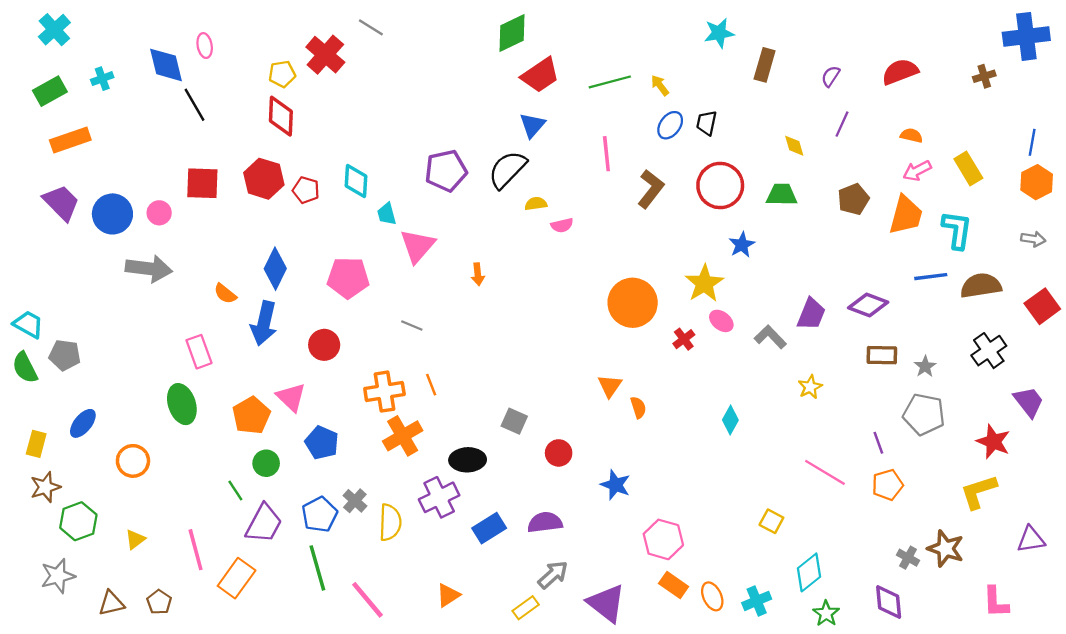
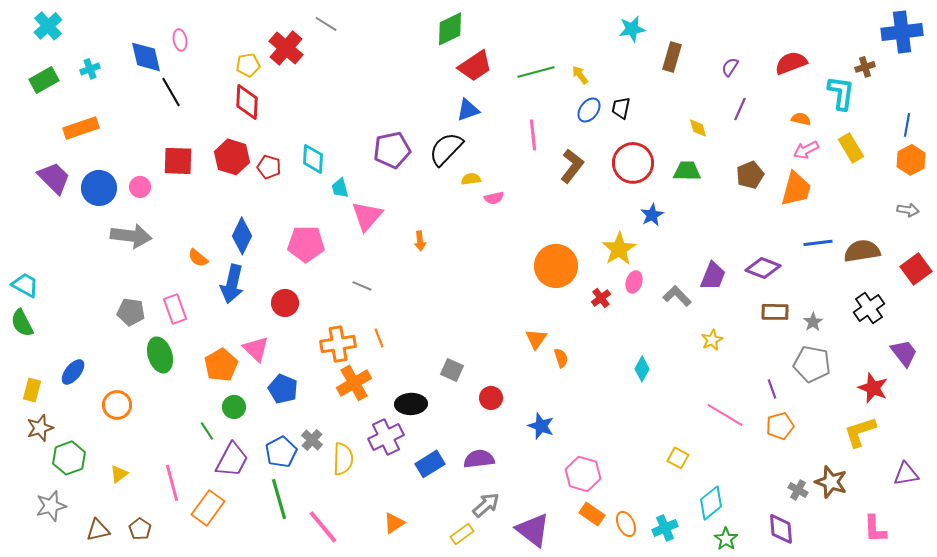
blue triangle: (532, 125) -> (468, 110), turned 30
orange rectangle: (70, 140) -> (81, 128), moved
cyan L-shape: (957, 230) -> (841, 93), moved
pink ellipse: (721, 321) -> (634, 282), turned 70
gray pentagon: (65, 355) -> (131, 312), moved

